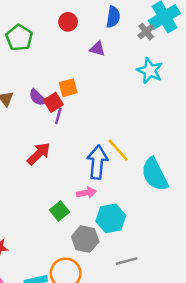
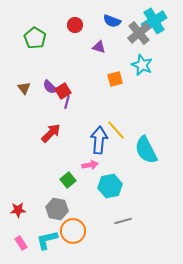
blue semicircle: (113, 17) -> (112, 21), turned 102
gray cross: (146, 32) -> (139, 33), size x1.6
orange square: (68, 88) -> (115, 79), moved
gray hexagon: (85, 239) -> (57, 209), moved

